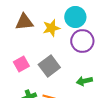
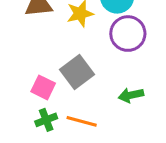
pink square: (21, 64) -> (43, 87), moved, turned -35

